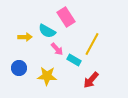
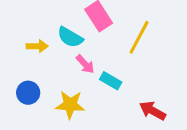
yellow line: (92, 44) -> (139, 37), moved
red arrow: (91, 80) -> (153, 111), moved, turned 78

